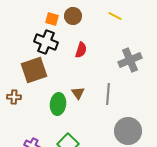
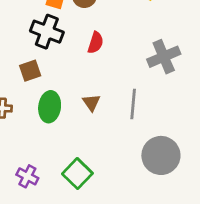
brown square: (34, 70) -> (30, 71), size x0.6
green ellipse: (58, 104) -> (50, 107), moved

